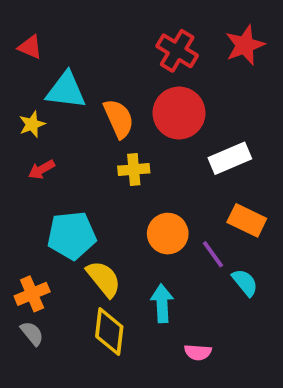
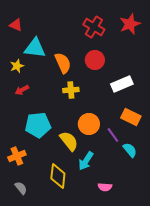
red circle: (179, 113) -> (95, 60), size x0.7
yellow semicircle: (104, 279) -> (69, 141), moved
cyan arrow: (162, 303) -> (86, 161), turned -144
gray semicircle: (32, 333) -> (21, 188), moved

